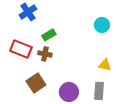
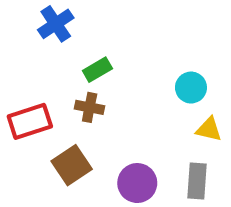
cyan circle: (102, 25) -> (191, 88), moved
red rectangle: (21, 49) -> (30, 121), moved, turned -40

